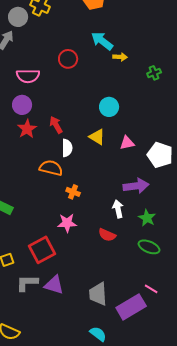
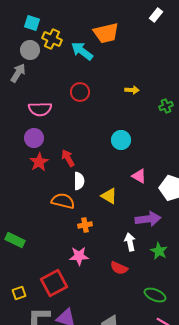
cyan arrow: (102, 41) -> (82, 51), moved
yellow triangle: (97, 137) -> (109, 196), moved
pink triangle: (127, 143) -> (139, 176), turned 42
orange cross: (73, 192) -> (85, 225), turned -32
green ellipse: (149, 247) -> (155, 295), moved

